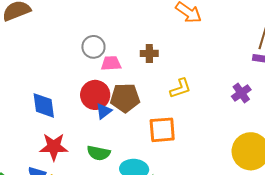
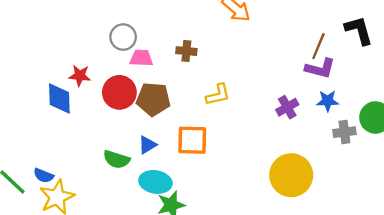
blue triangle: (104, 111) -> (147, 145), moved
red star: (54, 147) -> (80, 76), moved, size x0.7

